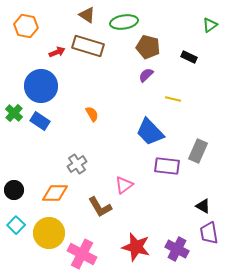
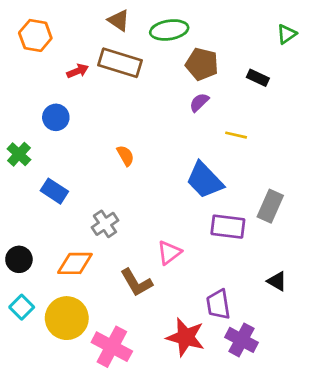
blue circle: (41, 86) -> (56, 117), size x0.6
blue rectangle: (40, 121) -> (54, 191), moved
purple trapezoid: (209, 233) -> (218, 304), moved

